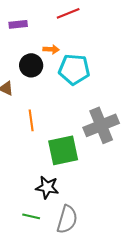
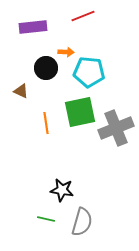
purple rectangle: (18, 24) -> (33, 27), size x1.5
green square: (63, 150) -> (80, 112), moved

